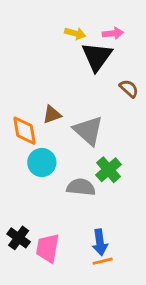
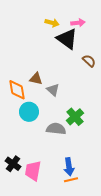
black triangle: (97, 57) -> (67, 39), turned -30
brown triangle: (52, 115) -> (36, 79), turned 32
gray triangle: (88, 131) -> (53, 90), moved, size x0.6

